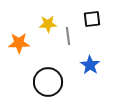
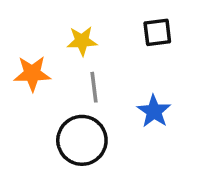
gray line: (68, 36) -> (94, 87), moved

